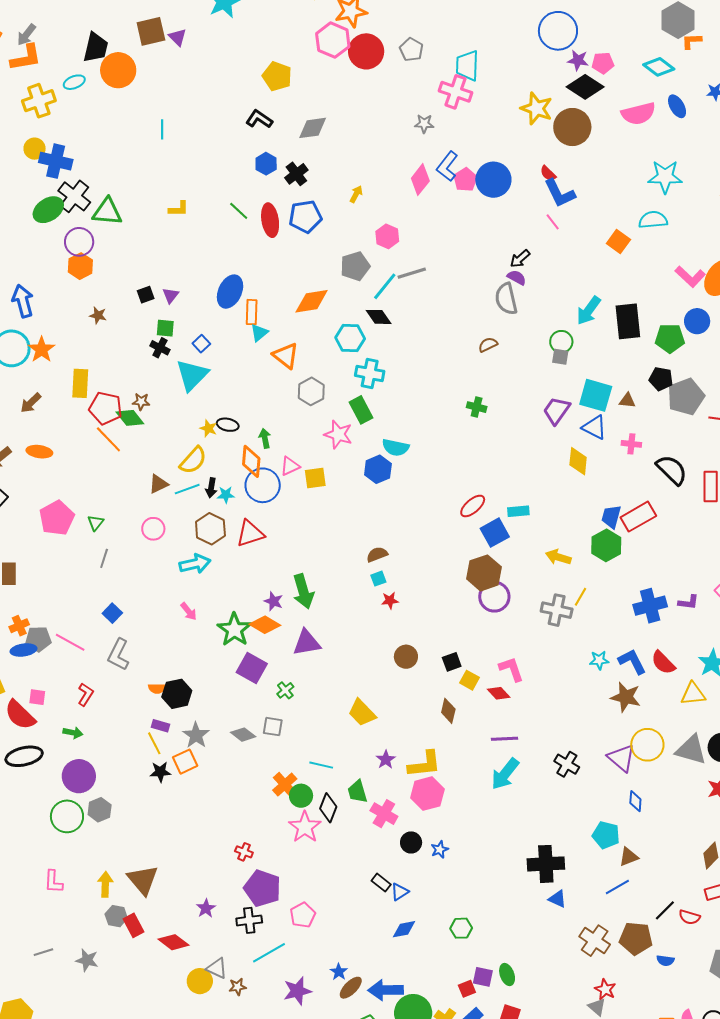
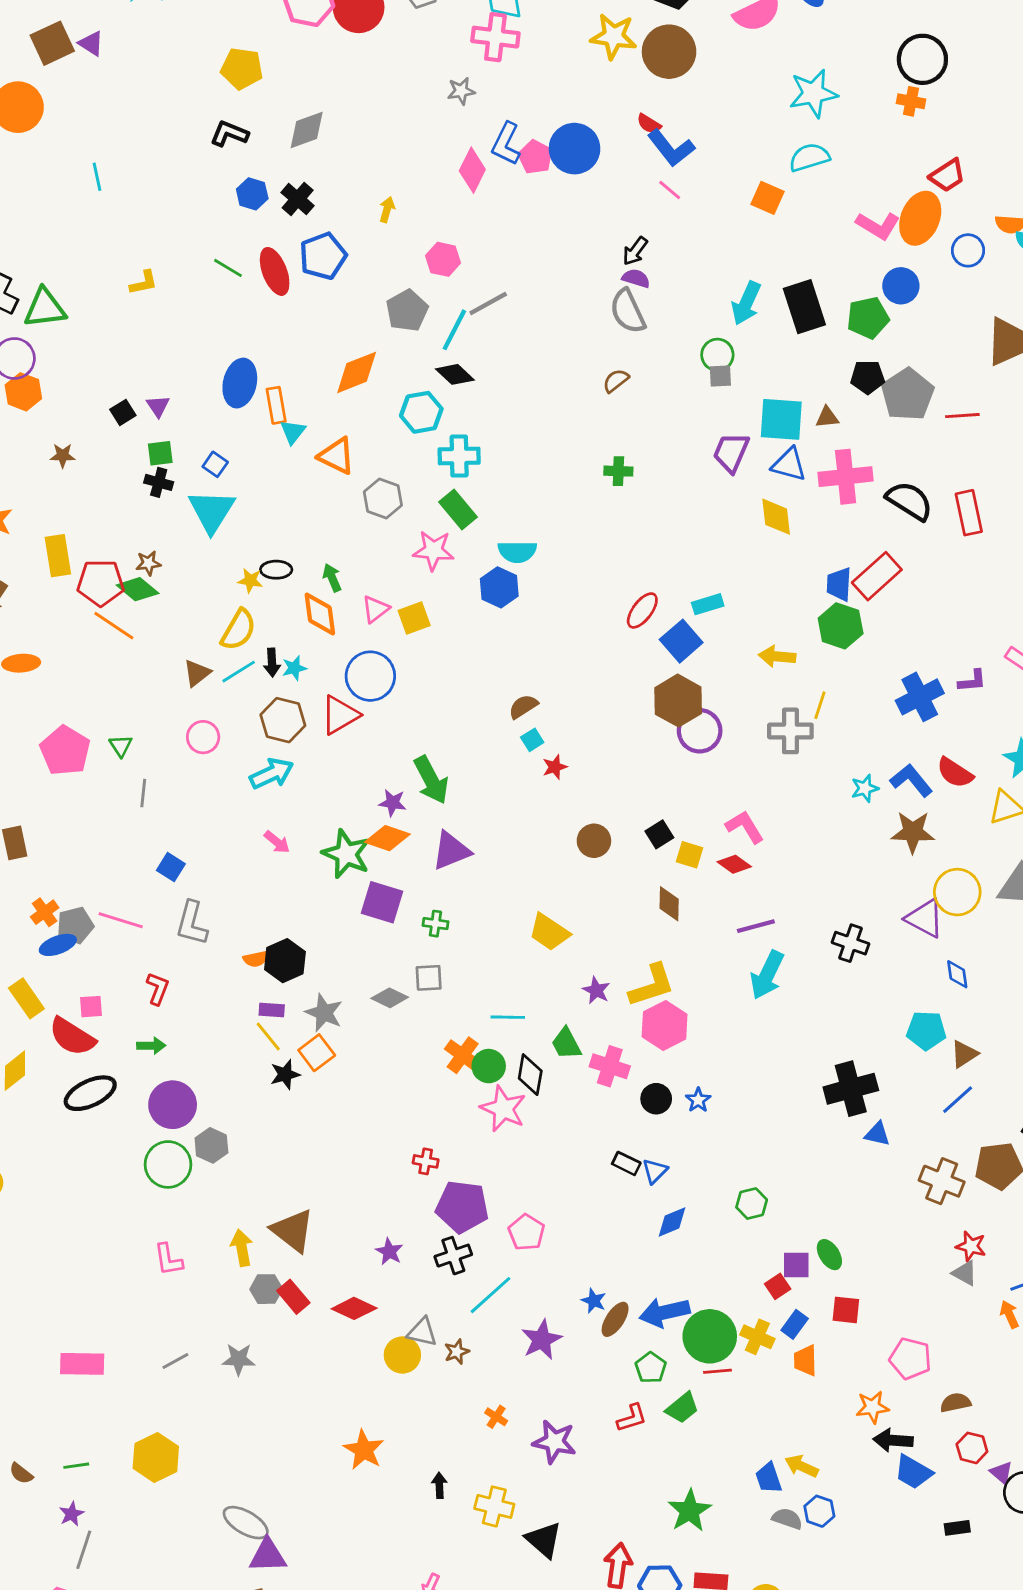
pink cross: (631, 444) -> (846, 477), size x1.8
blue circle: (263, 485) -> (370, 676), moved
green cross: (285, 690) -> (435, 924), turned -30

